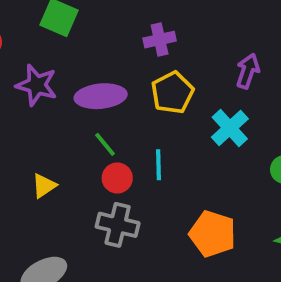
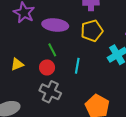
red circle: (117, 178) -> (47, 67), moved

